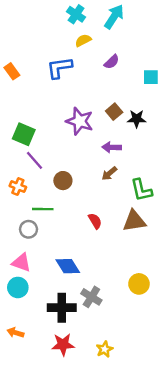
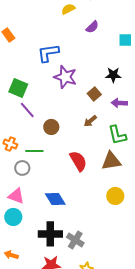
blue L-shape: (59, 68) -> (48, 53), moved
brown square: (114, 112) -> (94, 94), moved
purple arrow: (112, 147) -> (119, 103), moved
orange cross: (18, 187) -> (10, 144), moved
red semicircle: (95, 221) -> (78, 161), size x1.5
yellow circle: (139, 284) -> (115, 196), moved
gray cross: (91, 297) -> (75, 240), moved

